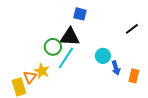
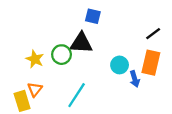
cyan line: (66, 58) -> (77, 95), moved
yellow star: (42, 71) -> (35, 59), moved
orange rectangle: (134, 76) -> (151, 63), moved, size x1.5

